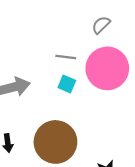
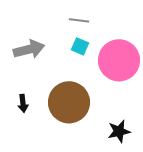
pink circle: (107, 68) -> (119, 60), moved

